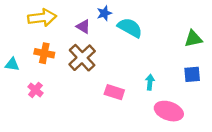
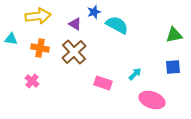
cyan triangle: (12, 64) -> (11, 39), moved
cyan arrow: (150, 82) -> (135, 74), turned 40

